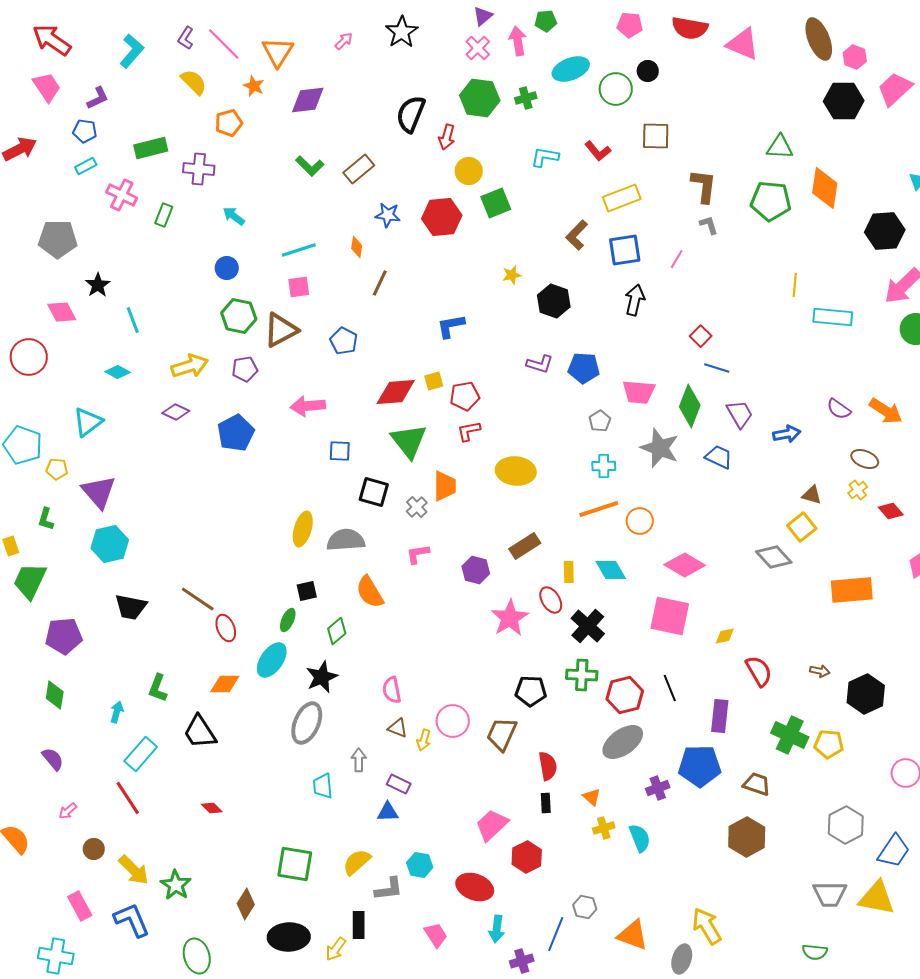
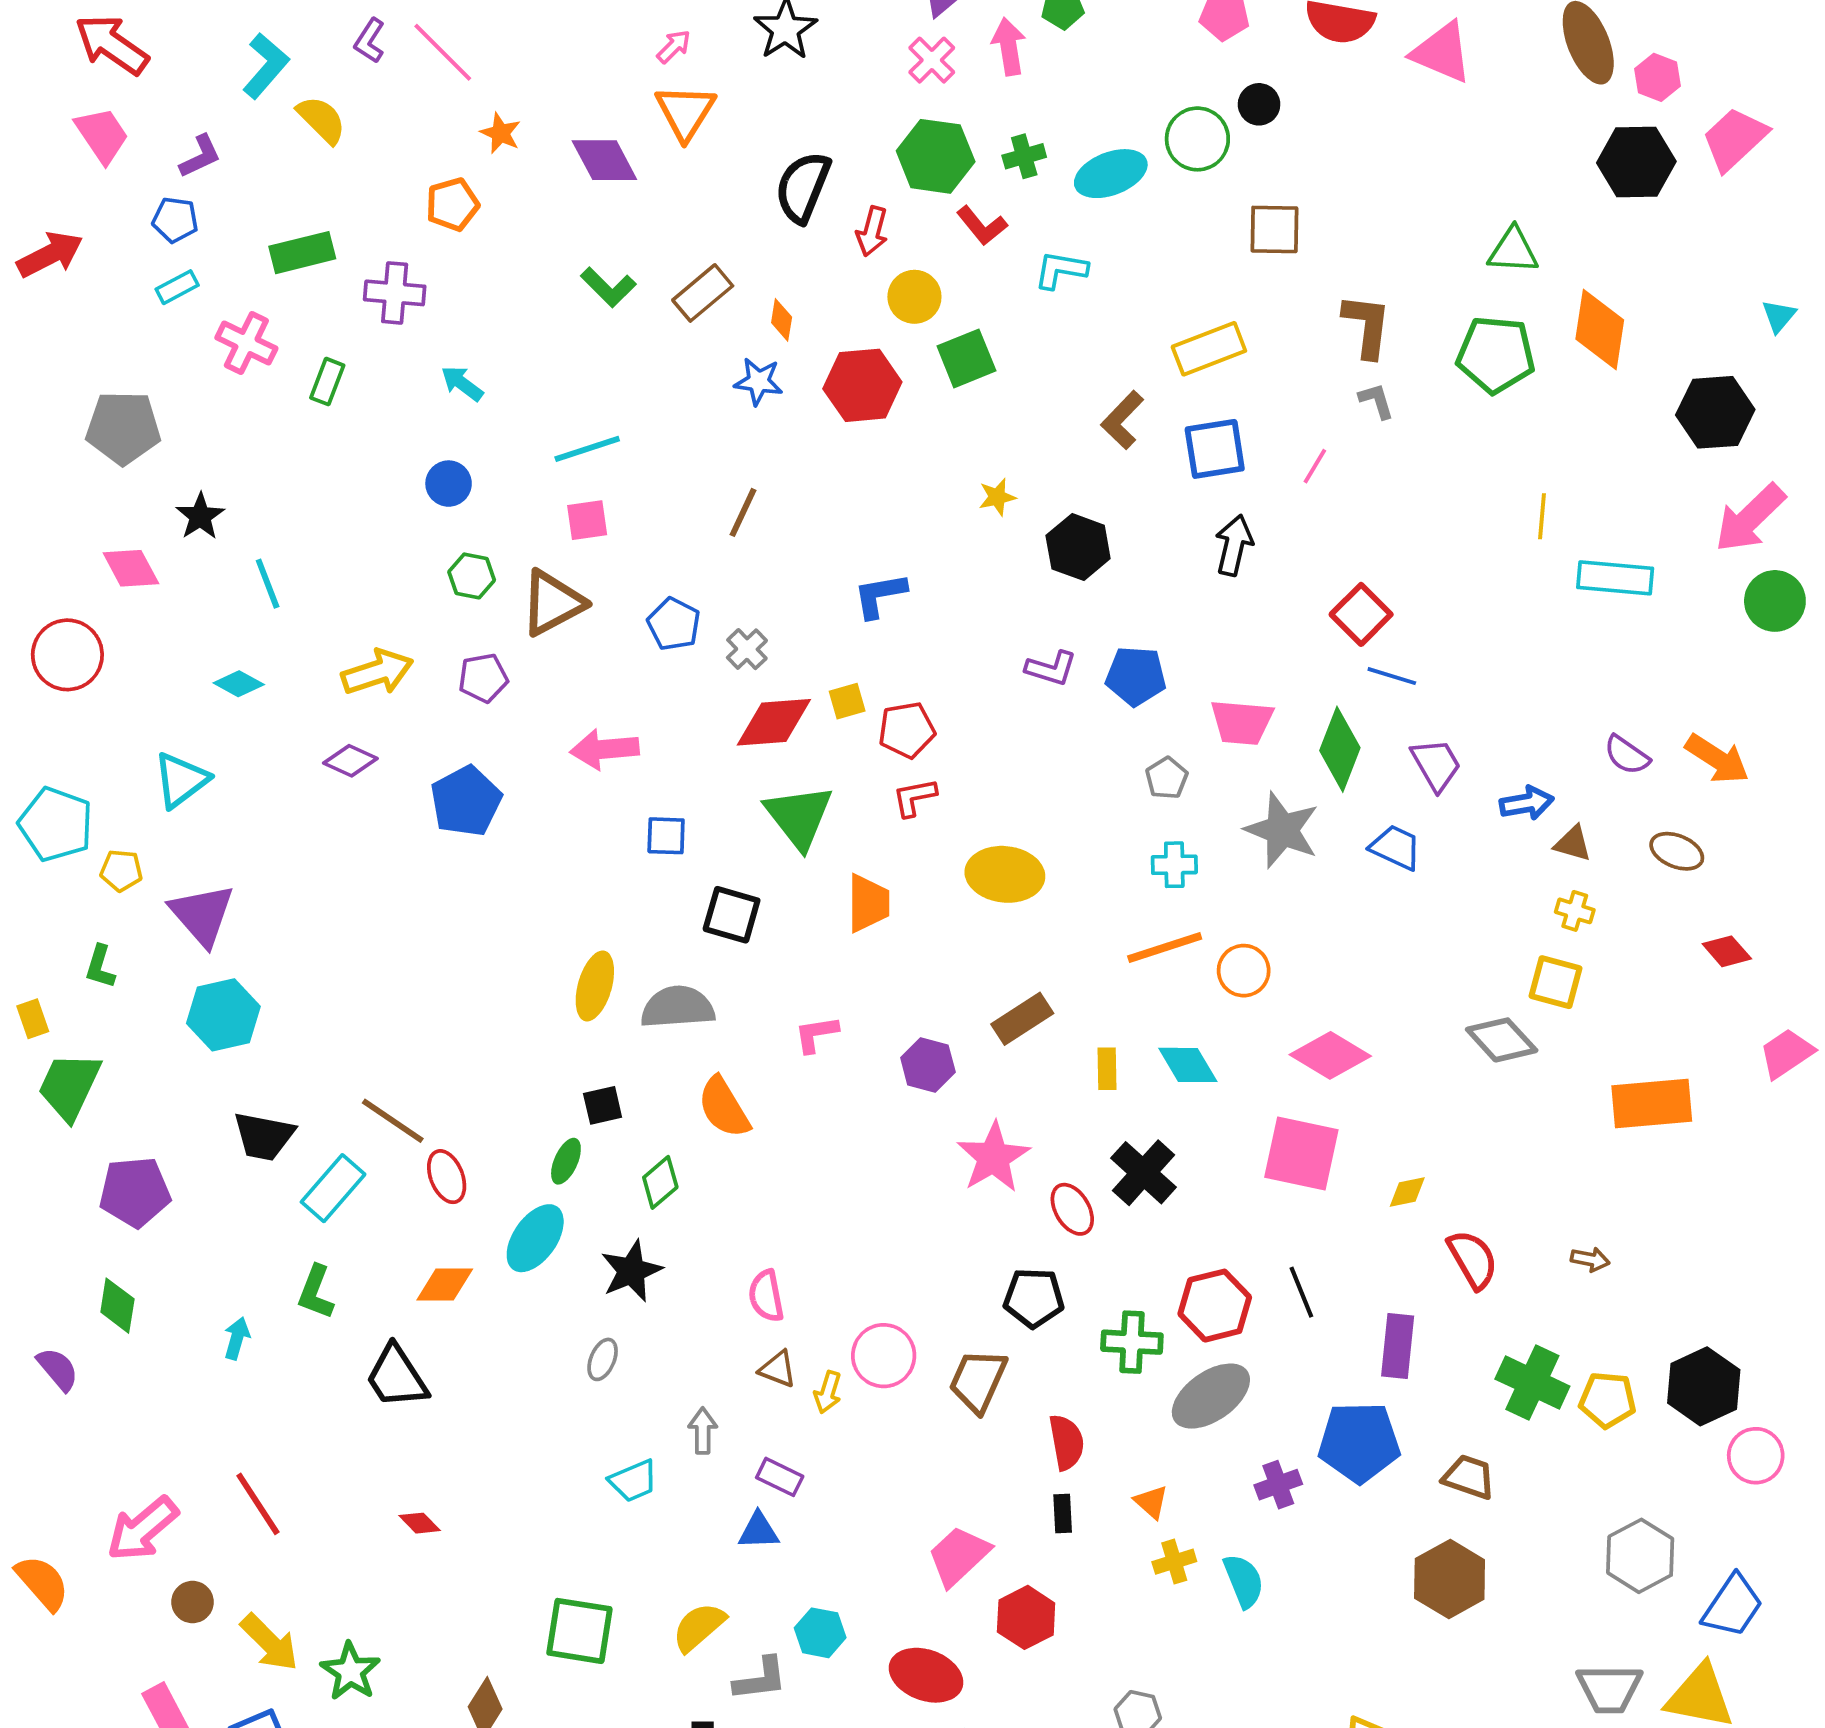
orange triangle: (278, 52) -> (685, 112), moved
cyan ellipse: (571, 69) -> (1111, 174), moved
yellow semicircle: (194, 82) -> (321, 120), moved
purple diamond: (308, 100) -> (604, 160), turned 69
red L-shape: (598, 151) -> (982, 226), moved
orange diamond: (357, 247) -> (782, 320), moved
green hexagon: (239, 316) -> (472, 576), size x0.7
red square: (701, 336) -> (1361, 614), size x1.4
yellow cross: (858, 490) -> (1575, 911), moved, turned -36
brown triangle: (812, 495) -> (1573, 844), moved
gray cross: (417, 507) -> (747, 649), moved
yellow square: (802, 527) -> (1555, 982), turned -36
red ellipse: (551, 600) -> (1072, 1209), moved
green cross: (582, 675) -> (1132, 1342), moved
black hexagon: (866, 694) -> (1704, 1386), moved
gray ellipse: (307, 723) -> (603, 1359), size x0.5
cyan rectangle: (141, 754) -> (333, 1188), moved
purple semicircle: (53, 759) -> (58, 1369), moved
cyan trapezoid: (323, 786) -> (633, 1481), turned -108
pink arrow: (68, 811) -> (142, 1529), size x2.0

